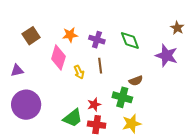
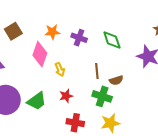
brown line: (100, 66) -> (97, 71), moved
red star: (94, 105) -> (66, 96), moved
green trapezoid: (73, 118) -> (37, 101), moved

